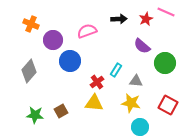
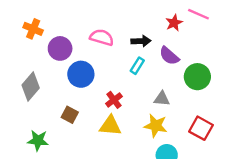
black arrow: (119, 19) -> (141, 41), moved
pink semicircle: (87, 31) -> (102, 37), turned 36
cyan rectangle: (116, 70) -> (137, 66), moved
brown square: (61, 111) -> (70, 115), moved, turned -32

